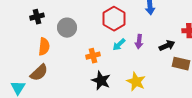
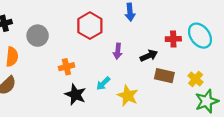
cyan arrow: (119, 45) -> (103, 83), moved
yellow star: (136, 82) -> (128, 96), moved

